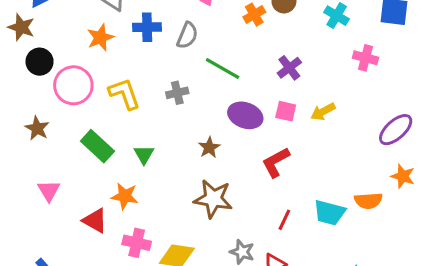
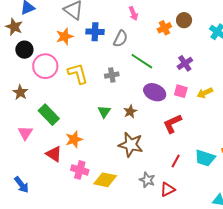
green rectangle: (97, 146) -> (49, 115), moved
green triangle: (144, 154) -> (104, 112), moved
orange star: (125, 196) -> (74, 139), turned -30

